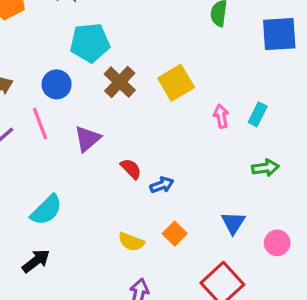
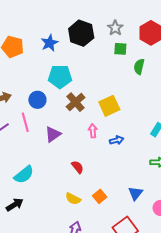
pink arrow: (221, 116) -> (93, 131), moved
red semicircle: (131, 169) -> (78, 167), moved
blue arrow: (162, 185) -> (117, 140), moved

